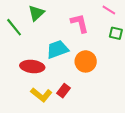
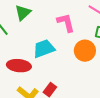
orange circle: (86, 61) -> (85, 51), moved

